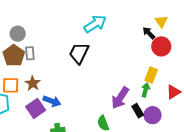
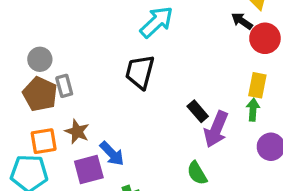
blue arrow: (52, 101) -> (112, 154), turned 36
purple square: (36, 108) -> (89, 170), turned 30
black rectangle: (138, 111) -> (198, 111), moved

